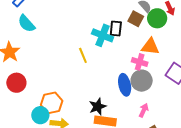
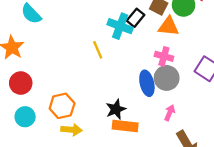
black rectangle: (116, 29) -> (136, 18), turned 35
orange triangle: (150, 47) -> (169, 26), moved
cyan circle: (40, 115) -> (25, 117), moved

